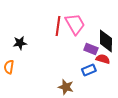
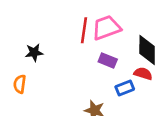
pink trapezoid: (75, 24) -> (106, 28), turned -80
purple rectangle: (91, 49) -> (108, 60), moved

